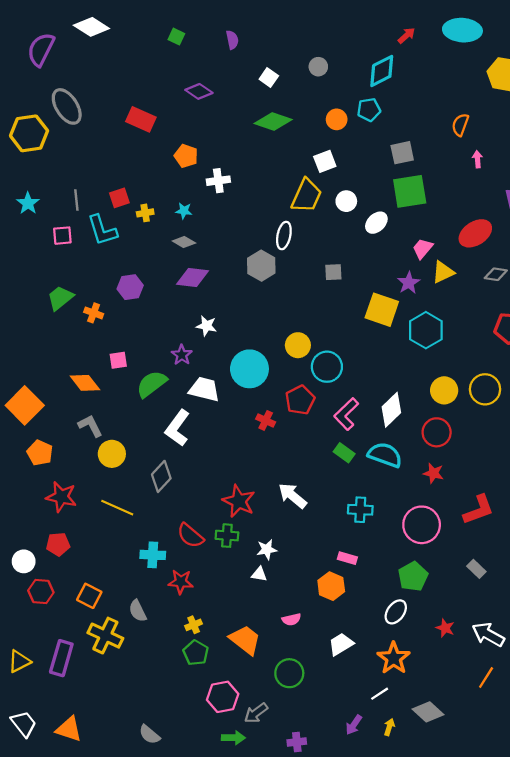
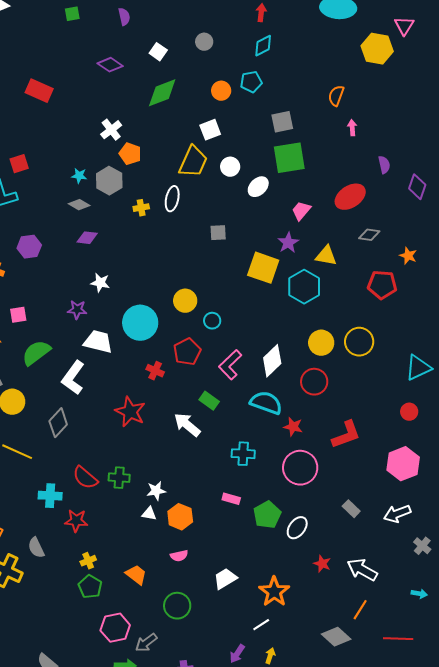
red arrow: (407, 35) -> (261, 13), moved, turned -42
green square: (176, 37) -> (72, 14), turned -35
cyan diamond: (382, 71) -> (263, 46), size x0.7
purple diamond: (199, 91) -> (110, 65), moved
green diamond: (273, 122) -> (162, 93), turned -40
orange pentagon: (186, 156) -> (130, 154), moved
white cross: (218, 181) -> (111, 130), moved, turned -30
yellow cross: (145, 213) -> (141, 208), moved
gray hexagon: (261, 266) -> (109, 181), moved
yellow triangle: (443, 272) -> (326, 256), moved, turned 35
purple diamond: (192, 277) -> (87, 238), size x0.7
purple star: (182, 355) -> (77, 310), turned -30
cyan circle: (327, 367) -> (212, 321), size x0.6
green semicircle: (152, 384) -> (36, 353), moved
green rectangle: (344, 453) -> (209, 401), moved
red star: (433, 473) -> (293, 427), moved
white arrow: (293, 496) -> (187, 425), moved
red star: (239, 501) -> (130, 412), moved
red L-shape: (479, 510) -> (346, 435), moved
green pentagon: (413, 576) -> (267, 515), moved
orange hexagon: (331, 586) -> (180, 517), moved
white ellipse: (396, 612) -> (297, 528), moved
orange trapezoid: (245, 640) -> (136, 575), size x0.7
gray diamond: (428, 712) -> (336, 637), moved

